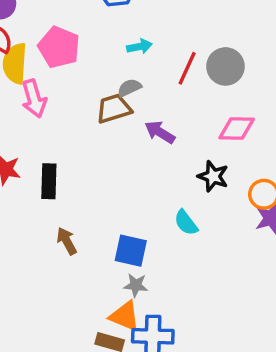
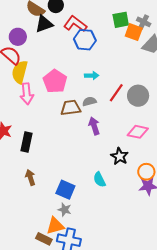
pink pentagon: (59, 47) -> (55, 81), moved
gray semicircle: (129, 88) -> (89, 101), moved
purple arrow: (160, 132) -> (94, 126), turned 30
orange triangle: (125, 316) -> (55, 226), turned -48

